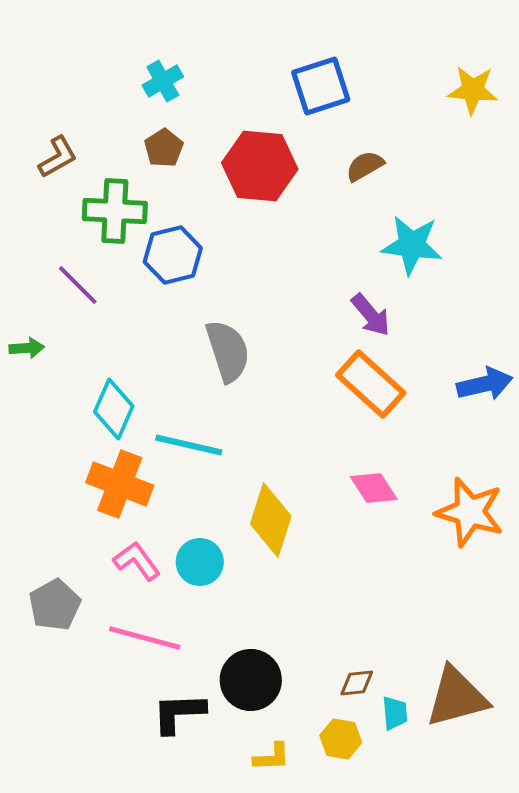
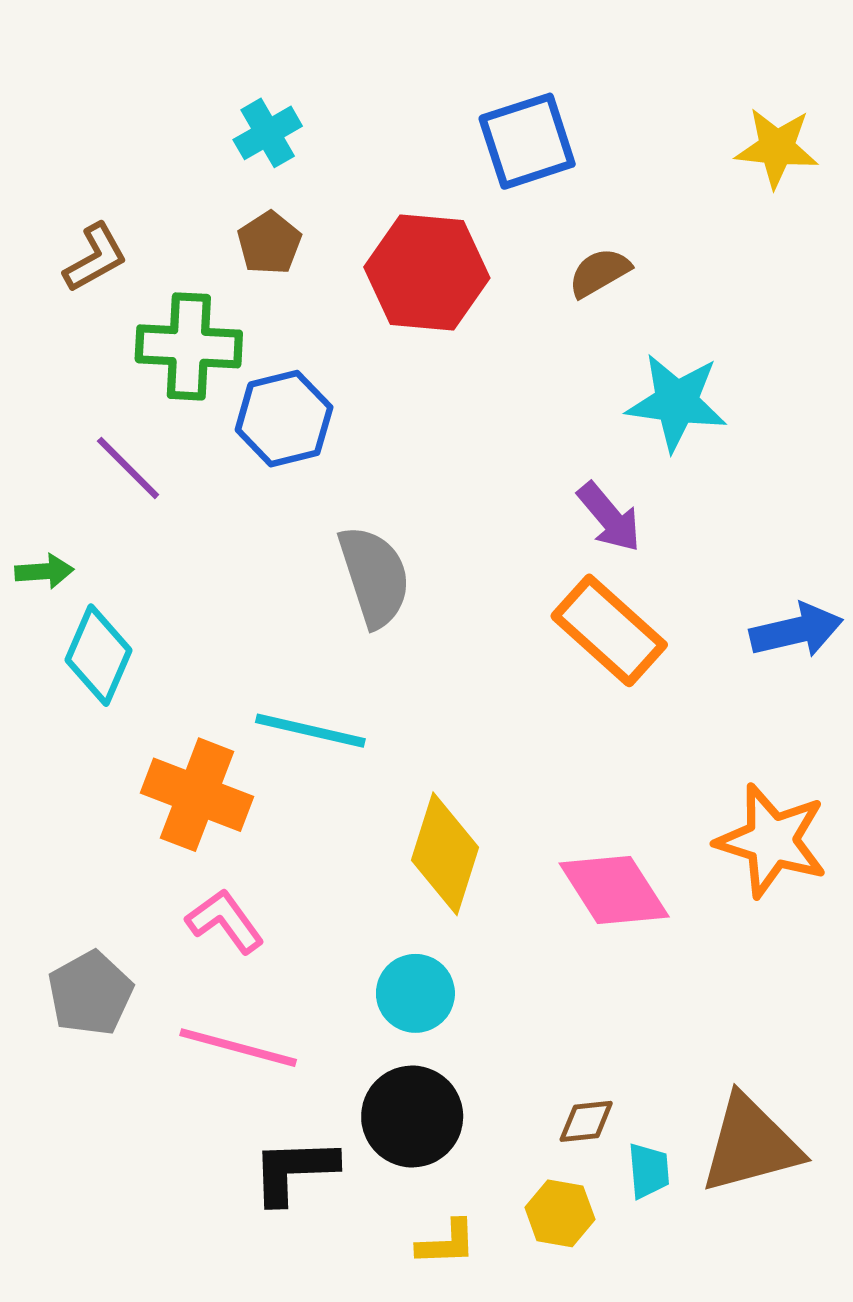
cyan diamond: (114, 409) -> (99, 655), moved
pink diamond: (374, 488) -> (614, 890), moved, size x1.4
cyan circle: (200, 562) -> (415, 993), moved

